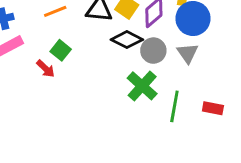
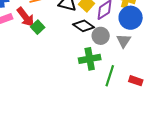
red arrow: (46, 69) -> (26, 17), moved, size x1.5
green cross: (142, 86) -> (90, 59), turned 30

